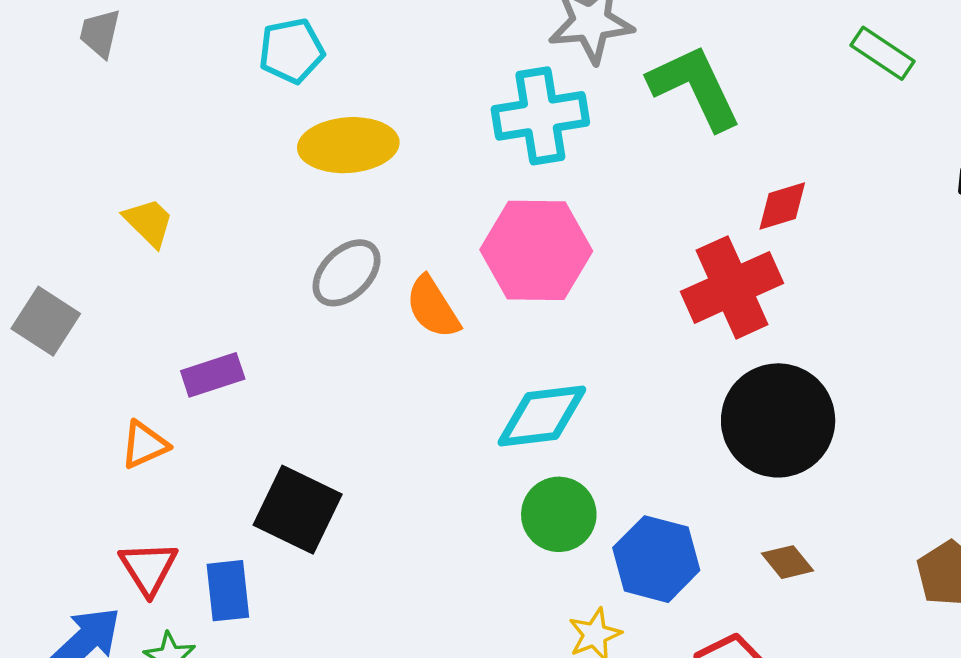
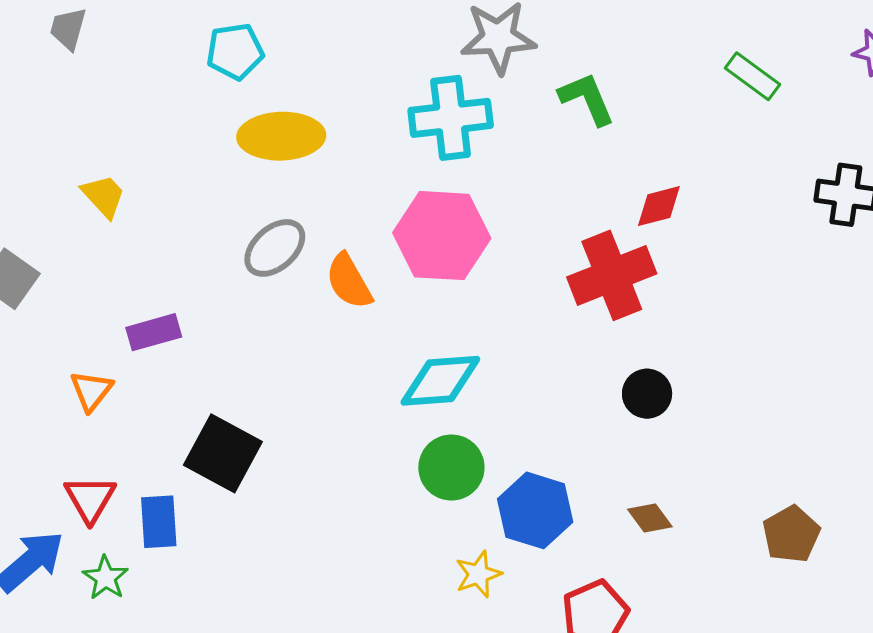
green L-shape: (695, 87) -> (587, 99), size x0.7
black circle: (778, 420) -> (647, 394), size x0.5
orange triangle: (144, 445) -> (91, 391), turned -30

